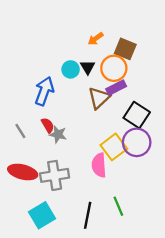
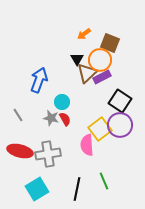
cyan circle: (71, 69) -> (62, 102), moved
brown triangle: (99, 98) -> (87, 73), moved
red semicircle: (48, 125) -> (65, 119), moved

